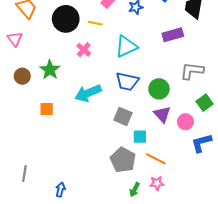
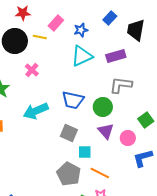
yellow line: (95, 23) -> (40, 37), moved
cyan triangle: (126, 46) -> (82, 56), moved
gray L-shape: (192, 71) -> (121, 85), moved

